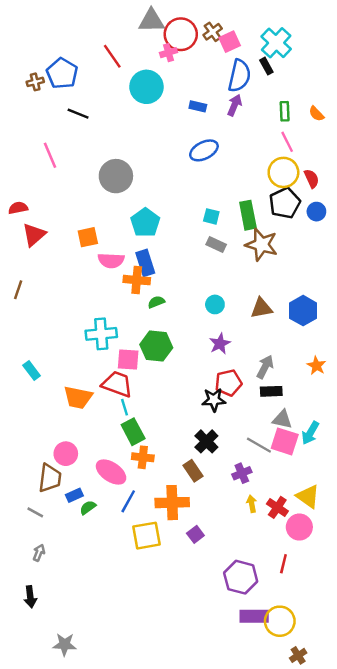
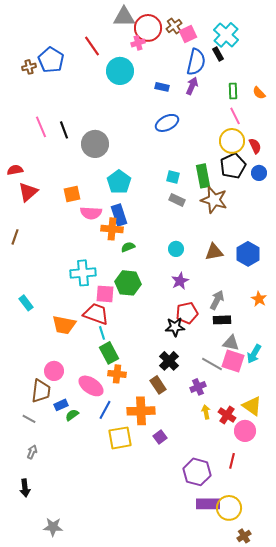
black line: (78, 114) -> (64, 130), moved, turned 48

